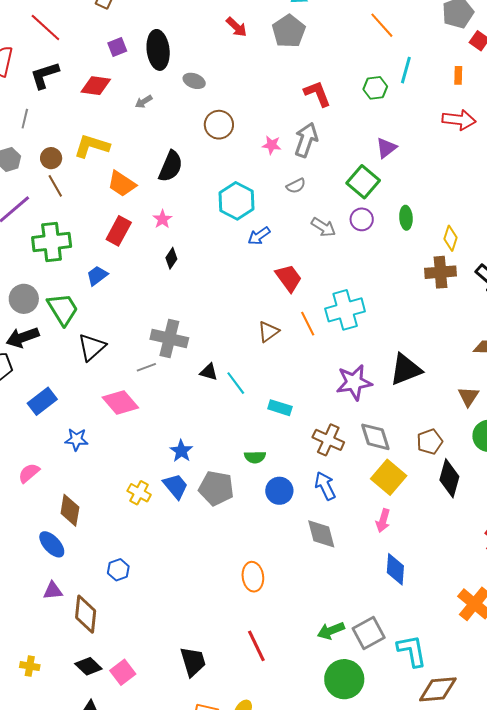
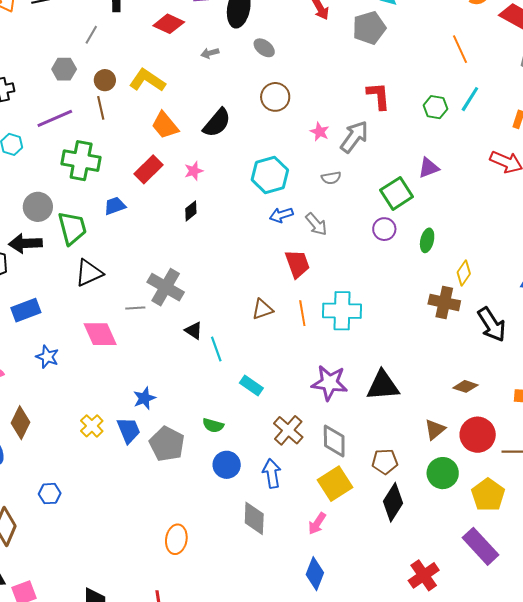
gray arrow: (323, 227) -> (316, 224), moved

